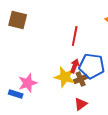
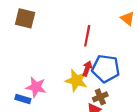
brown cross: (81, 79) -> (100, 97), moved
pink star: (28, 83) -> (36, 87), turned 30

